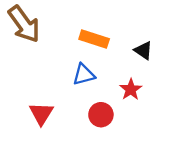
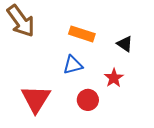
red triangle: (41, 114) -> (36, 99), size x1.4

